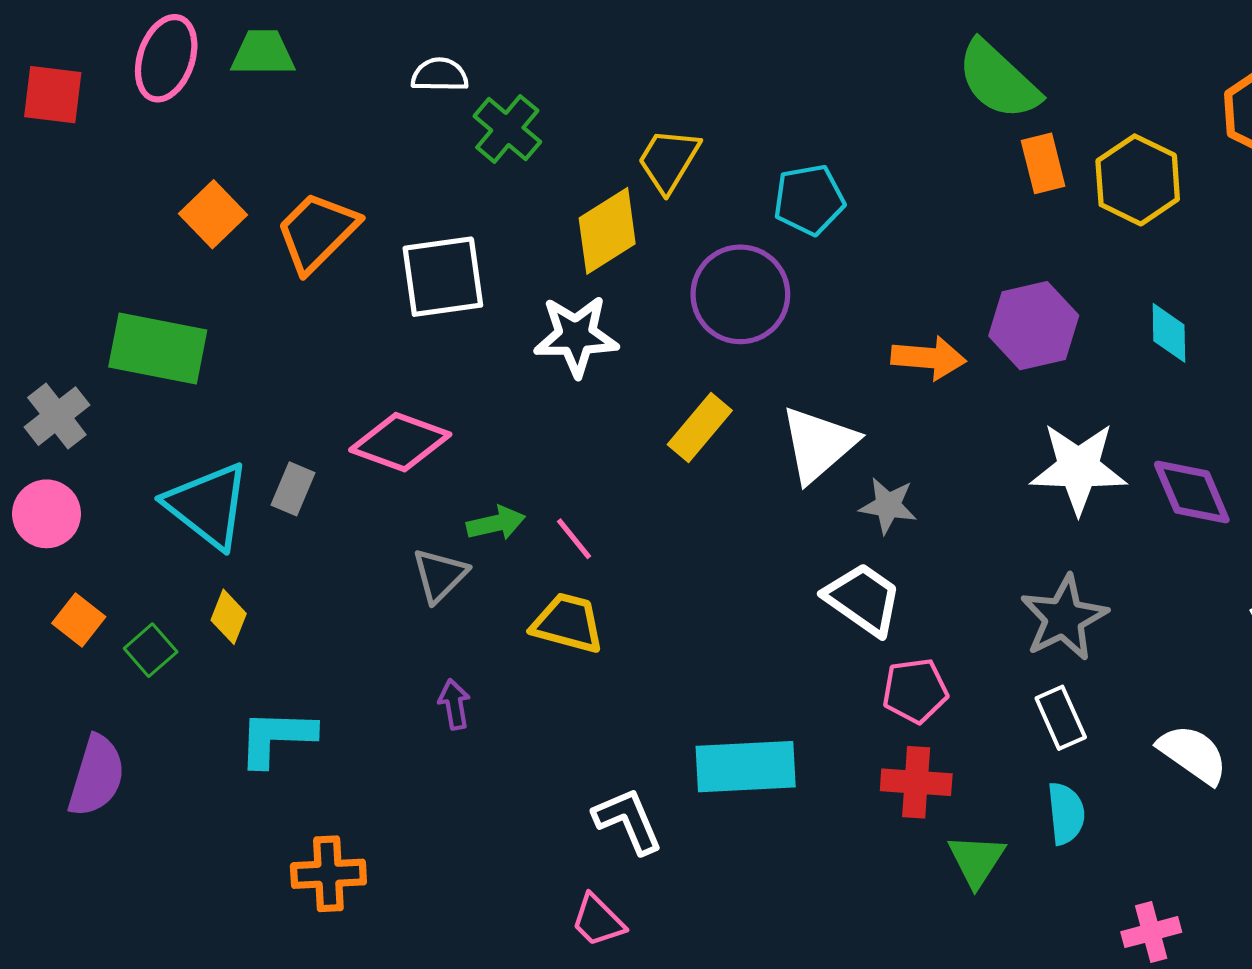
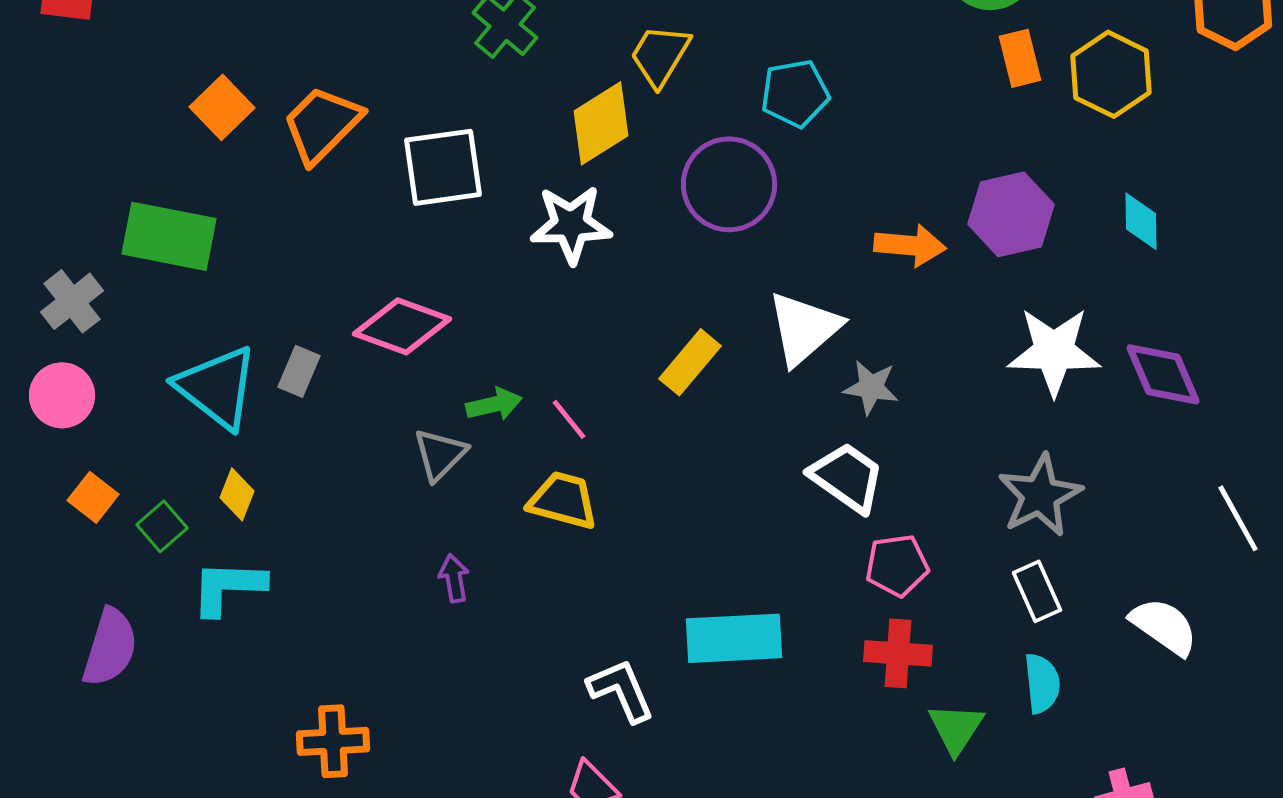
yellow rectangle: (700, 428) -> (690, 362), moved
cyan L-shape: (276, 737) -> (228, 587), moved

